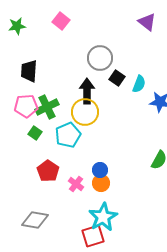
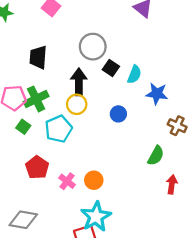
black trapezoid: (29, 71) -> (38, 57), moved
yellow circle: (85, 112) -> (77, 104), size x0.7
blue circle: (100, 170) -> (118, 114), moved

